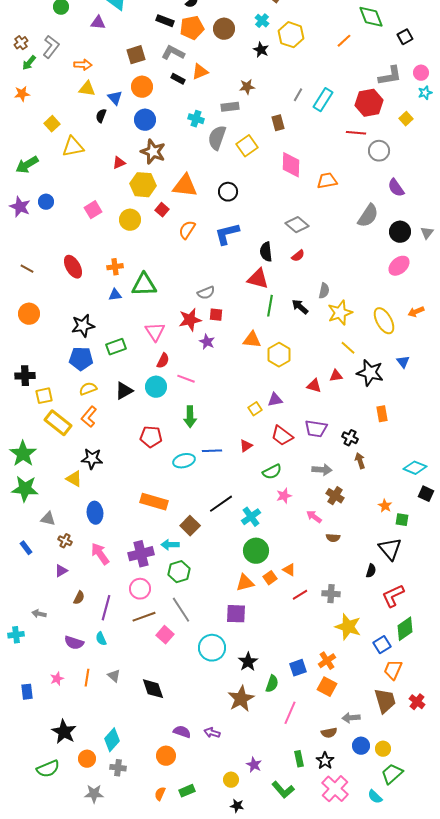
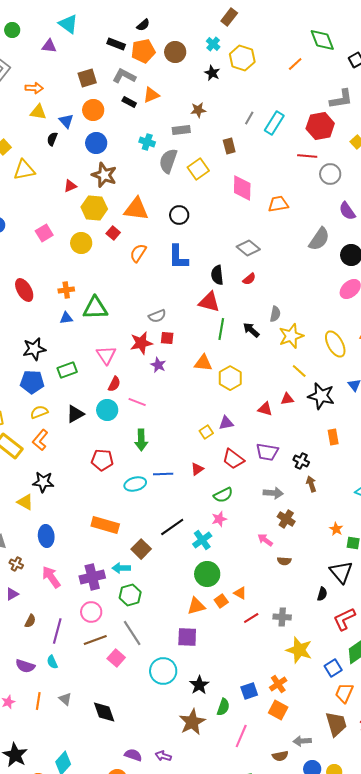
blue L-shape: (227, 234) -> (178, 257), turned -76
pink star: (284, 496) -> (219, 519), moved

